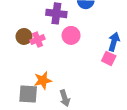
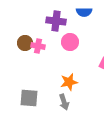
pink cross: (38, 40) -> (38, 46), turned 32
orange star: (43, 80) -> (69, 82), moved

